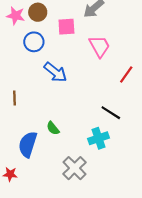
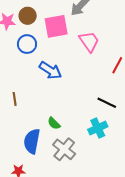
pink square: (66, 27) -> (56, 26), size x1.4
gray cross: (75, 168) -> (64, 149), moved

